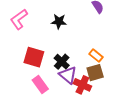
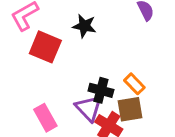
red square: (34, 57) -> (45, 47), moved
black cross: (62, 62) -> (101, 90), moved, turned -35

